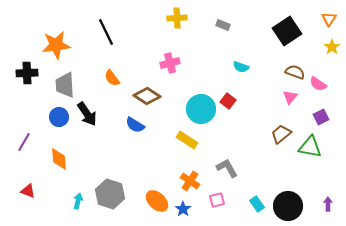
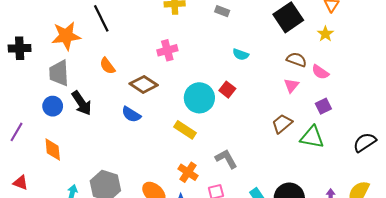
orange star: (56, 45) -> (66, 36), moved
yellow star: (332, 47) -> (325, 34), moved
black cross: (27, 73) -> (20, 48), moved

